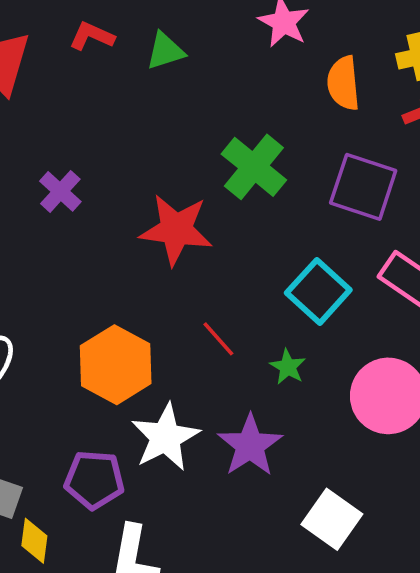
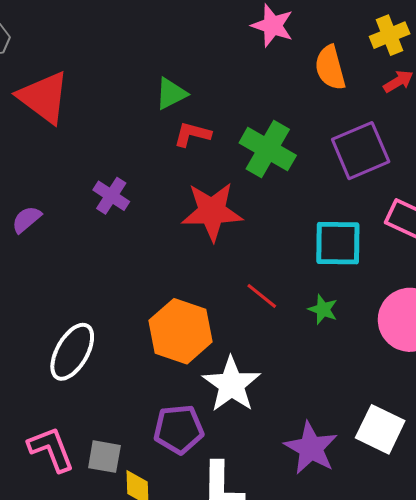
red L-shape: (92, 36) -> (192, 134), moved
green triangle: (165, 51) -> (171, 94), moved
purple square: (363, 187) -> (361, 151), turned -32
cyan square: (318, 291) -> (338, 243), turned -32
purple star: (250, 445) -> (311, 448), moved

